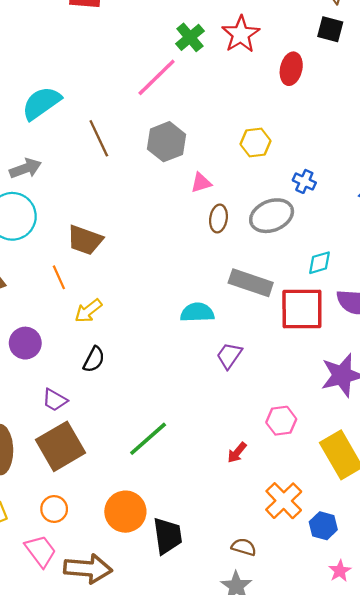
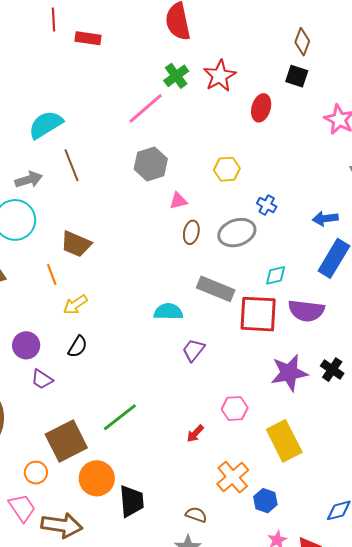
brown line: (99, 138) -> (71, 165), moved
purple circle: (25, 343) -> (26, 345), moved
brown square: (60, 446) -> (66, 441), moved

